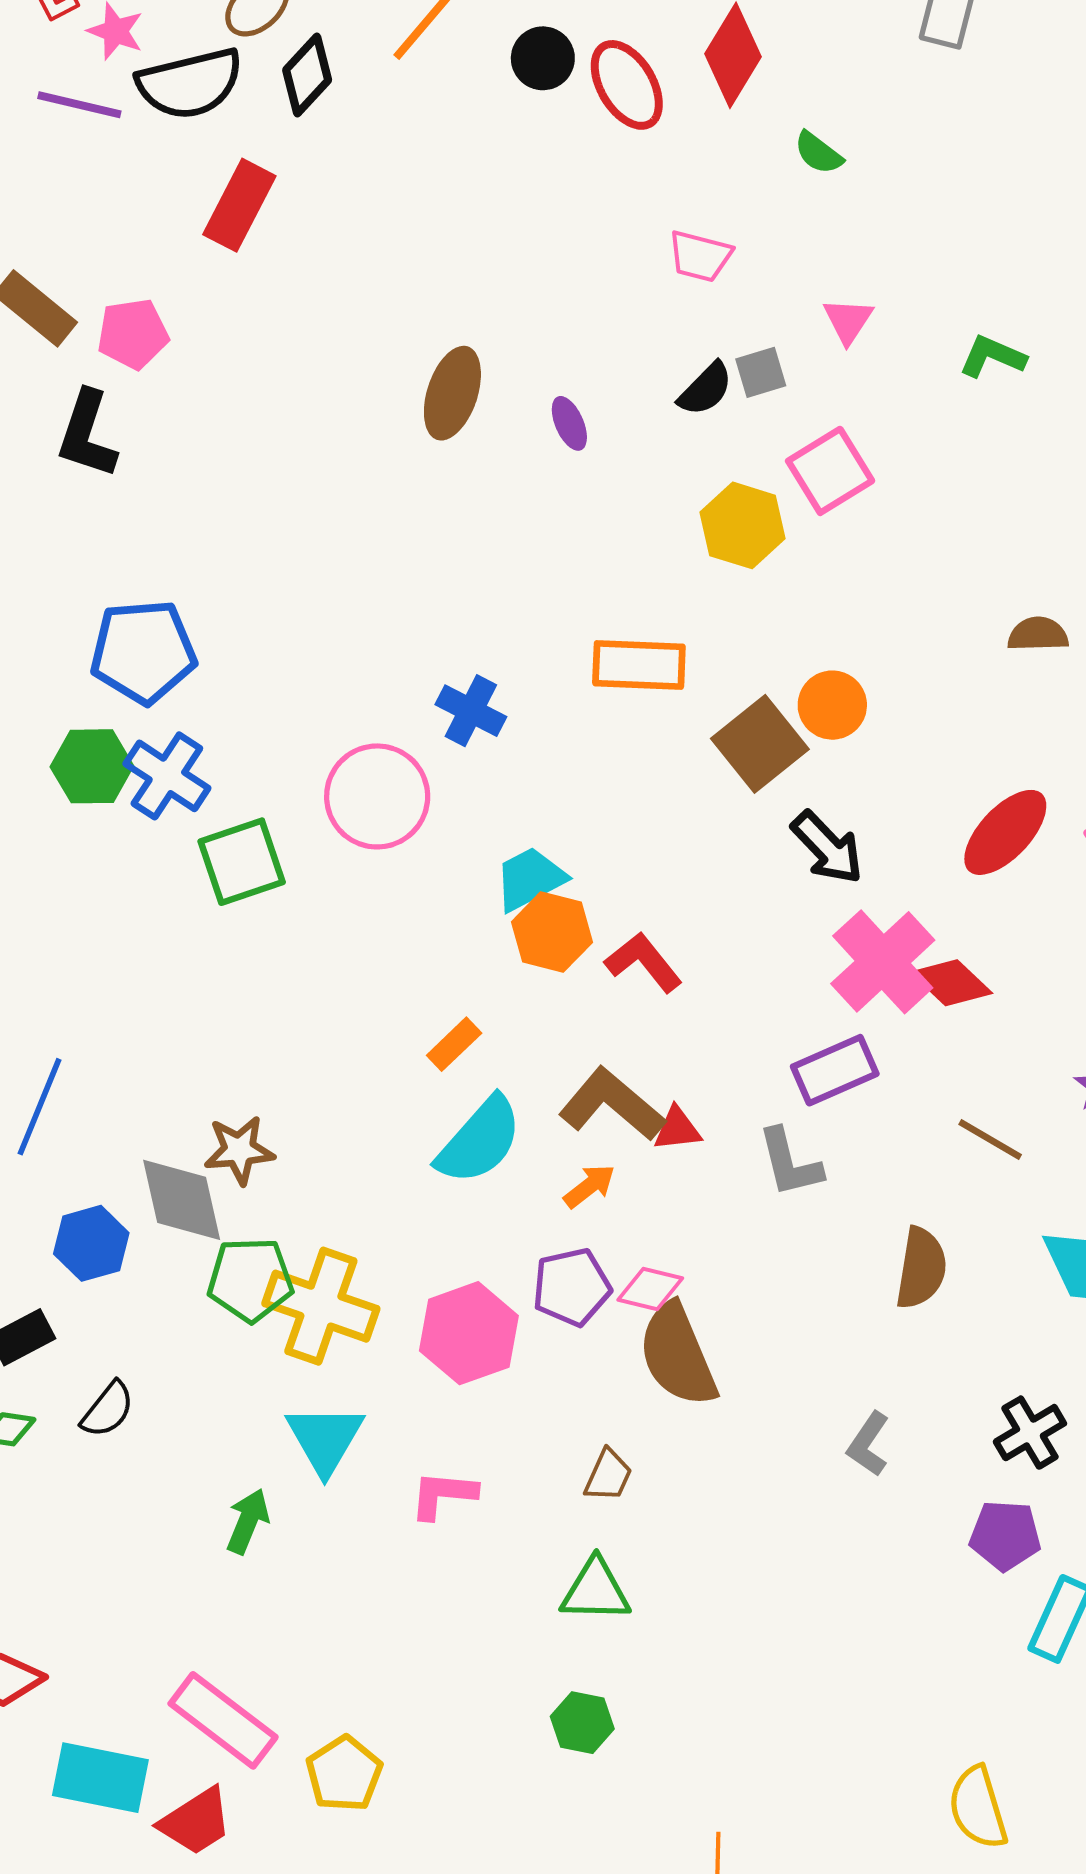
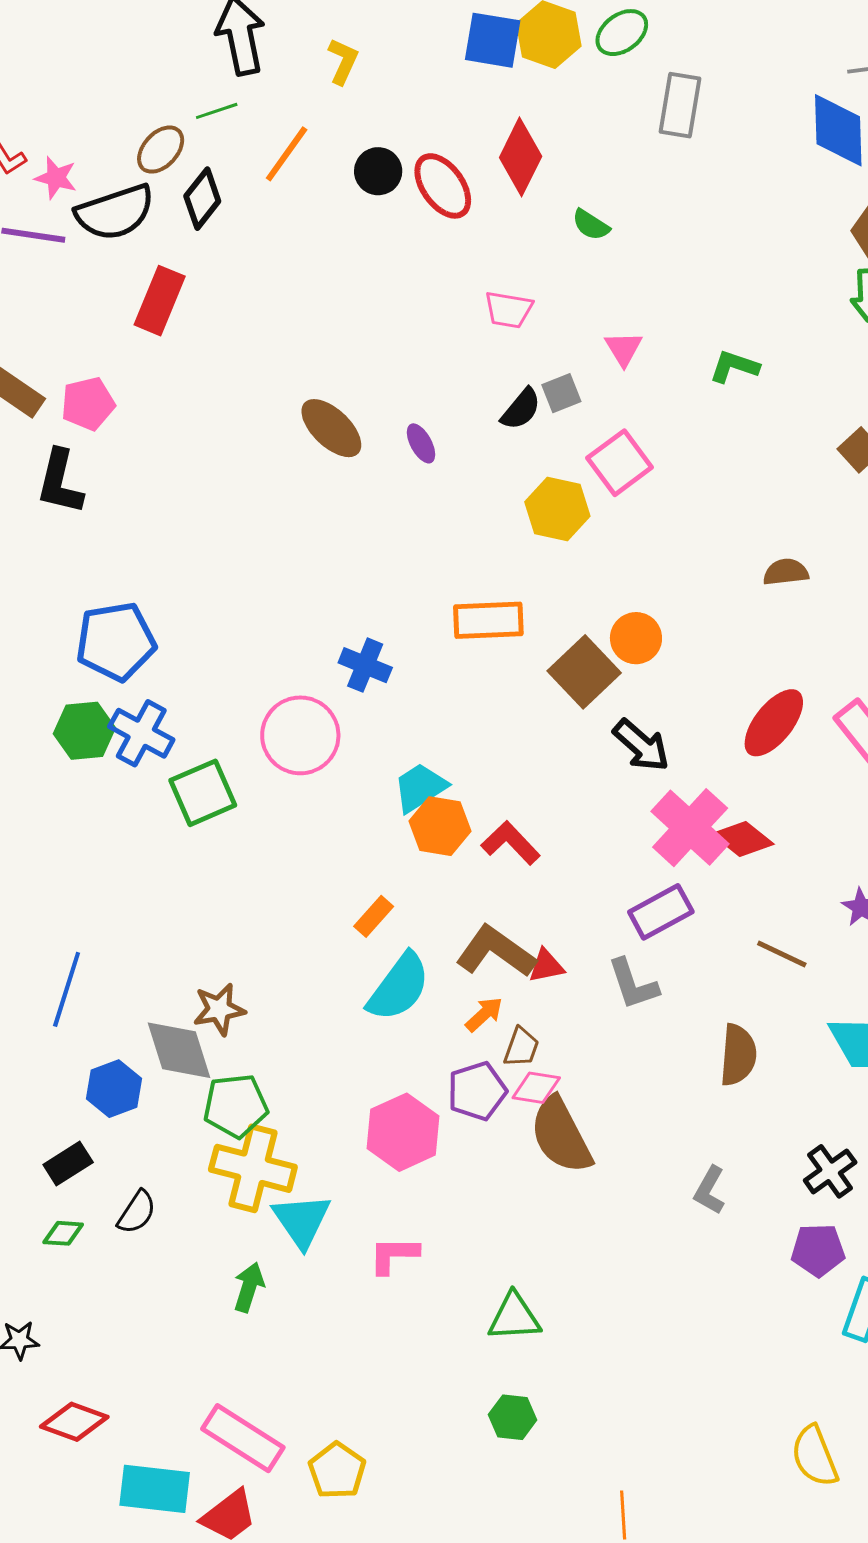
brown ellipse: (452, 393) -> (331, 428), turned -60
yellow cross: (321, 1306) -> (253, 1168), moved
brown trapezoid: (608, 1476) -> (521, 1047), moved

